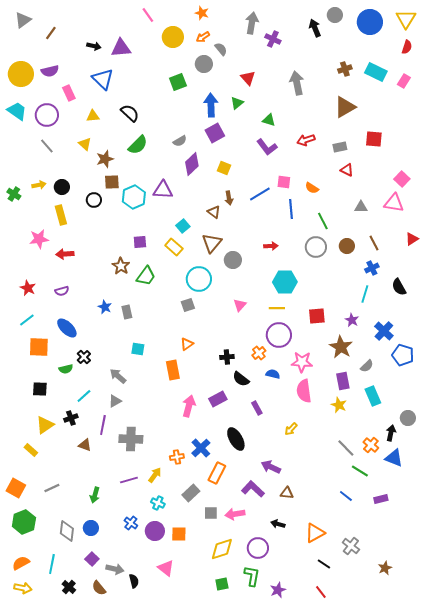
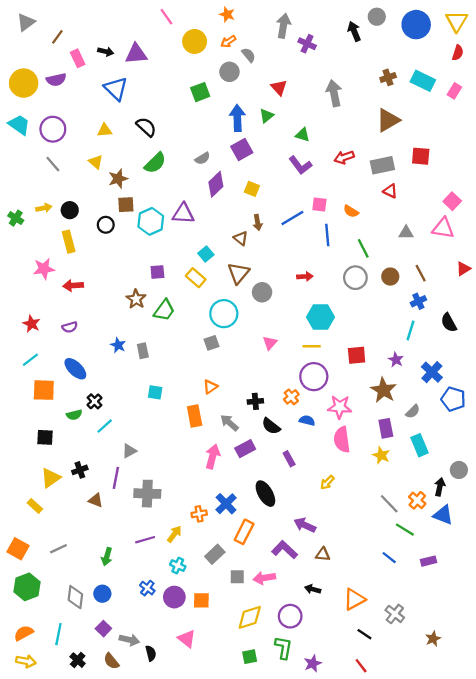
pink rectangle: (69, 93) -> (78, 58), moved
gray rectangle: (340, 147) -> (382, 165), size x1.5
gray arrow: (118, 376) -> (229, 423), moved
cyan line: (84, 396) -> (105, 426), moved

